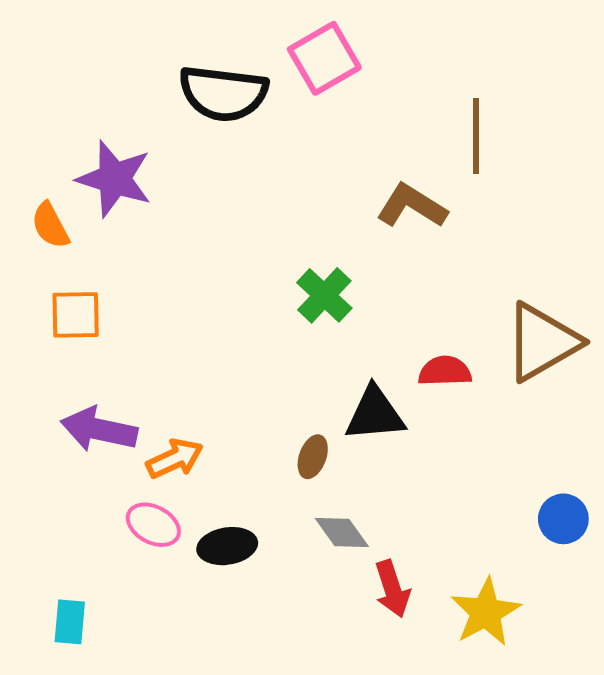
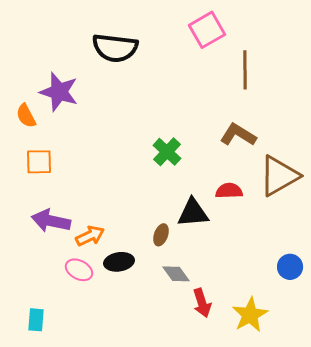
pink square: (324, 58) -> (207, 30), moved
brown L-shape: (412, 206) -> (238, 135), moved
black ellipse: (227, 546) -> (119, 262), moved

